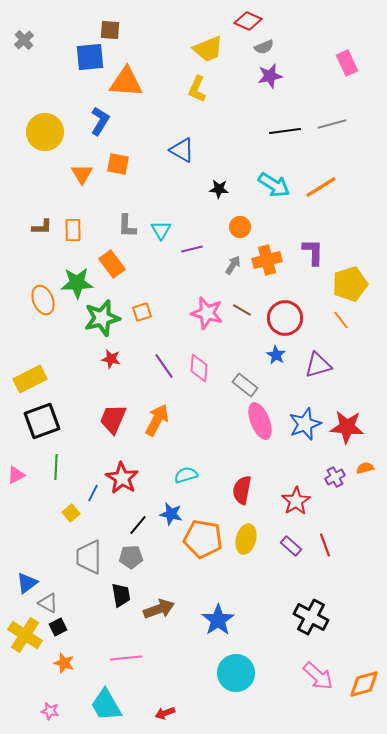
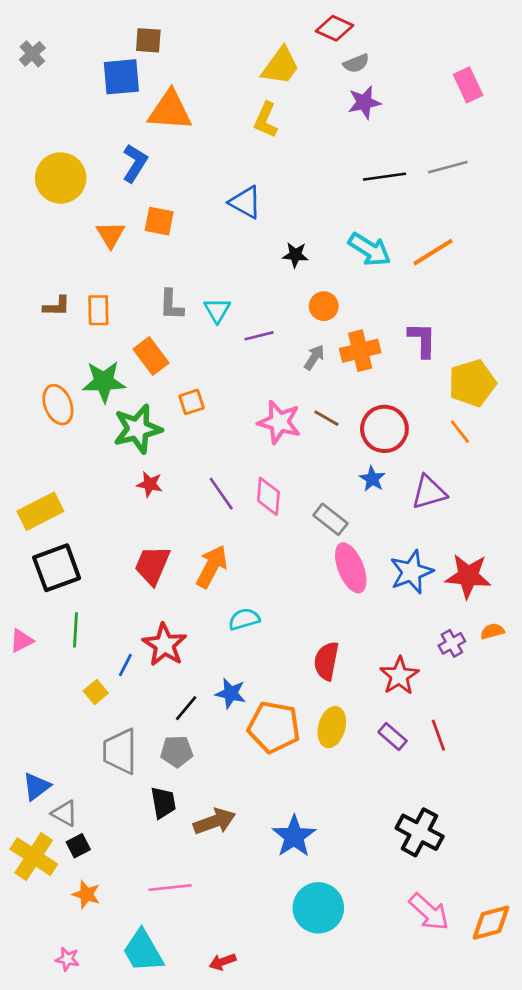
yellow trapezoid: (208, 49) -> (281, 66), turned -32
orange square: (142, 312) -> (192, 402), moved
cyan semicircle: (186, 475) -> (244, 619), moved

